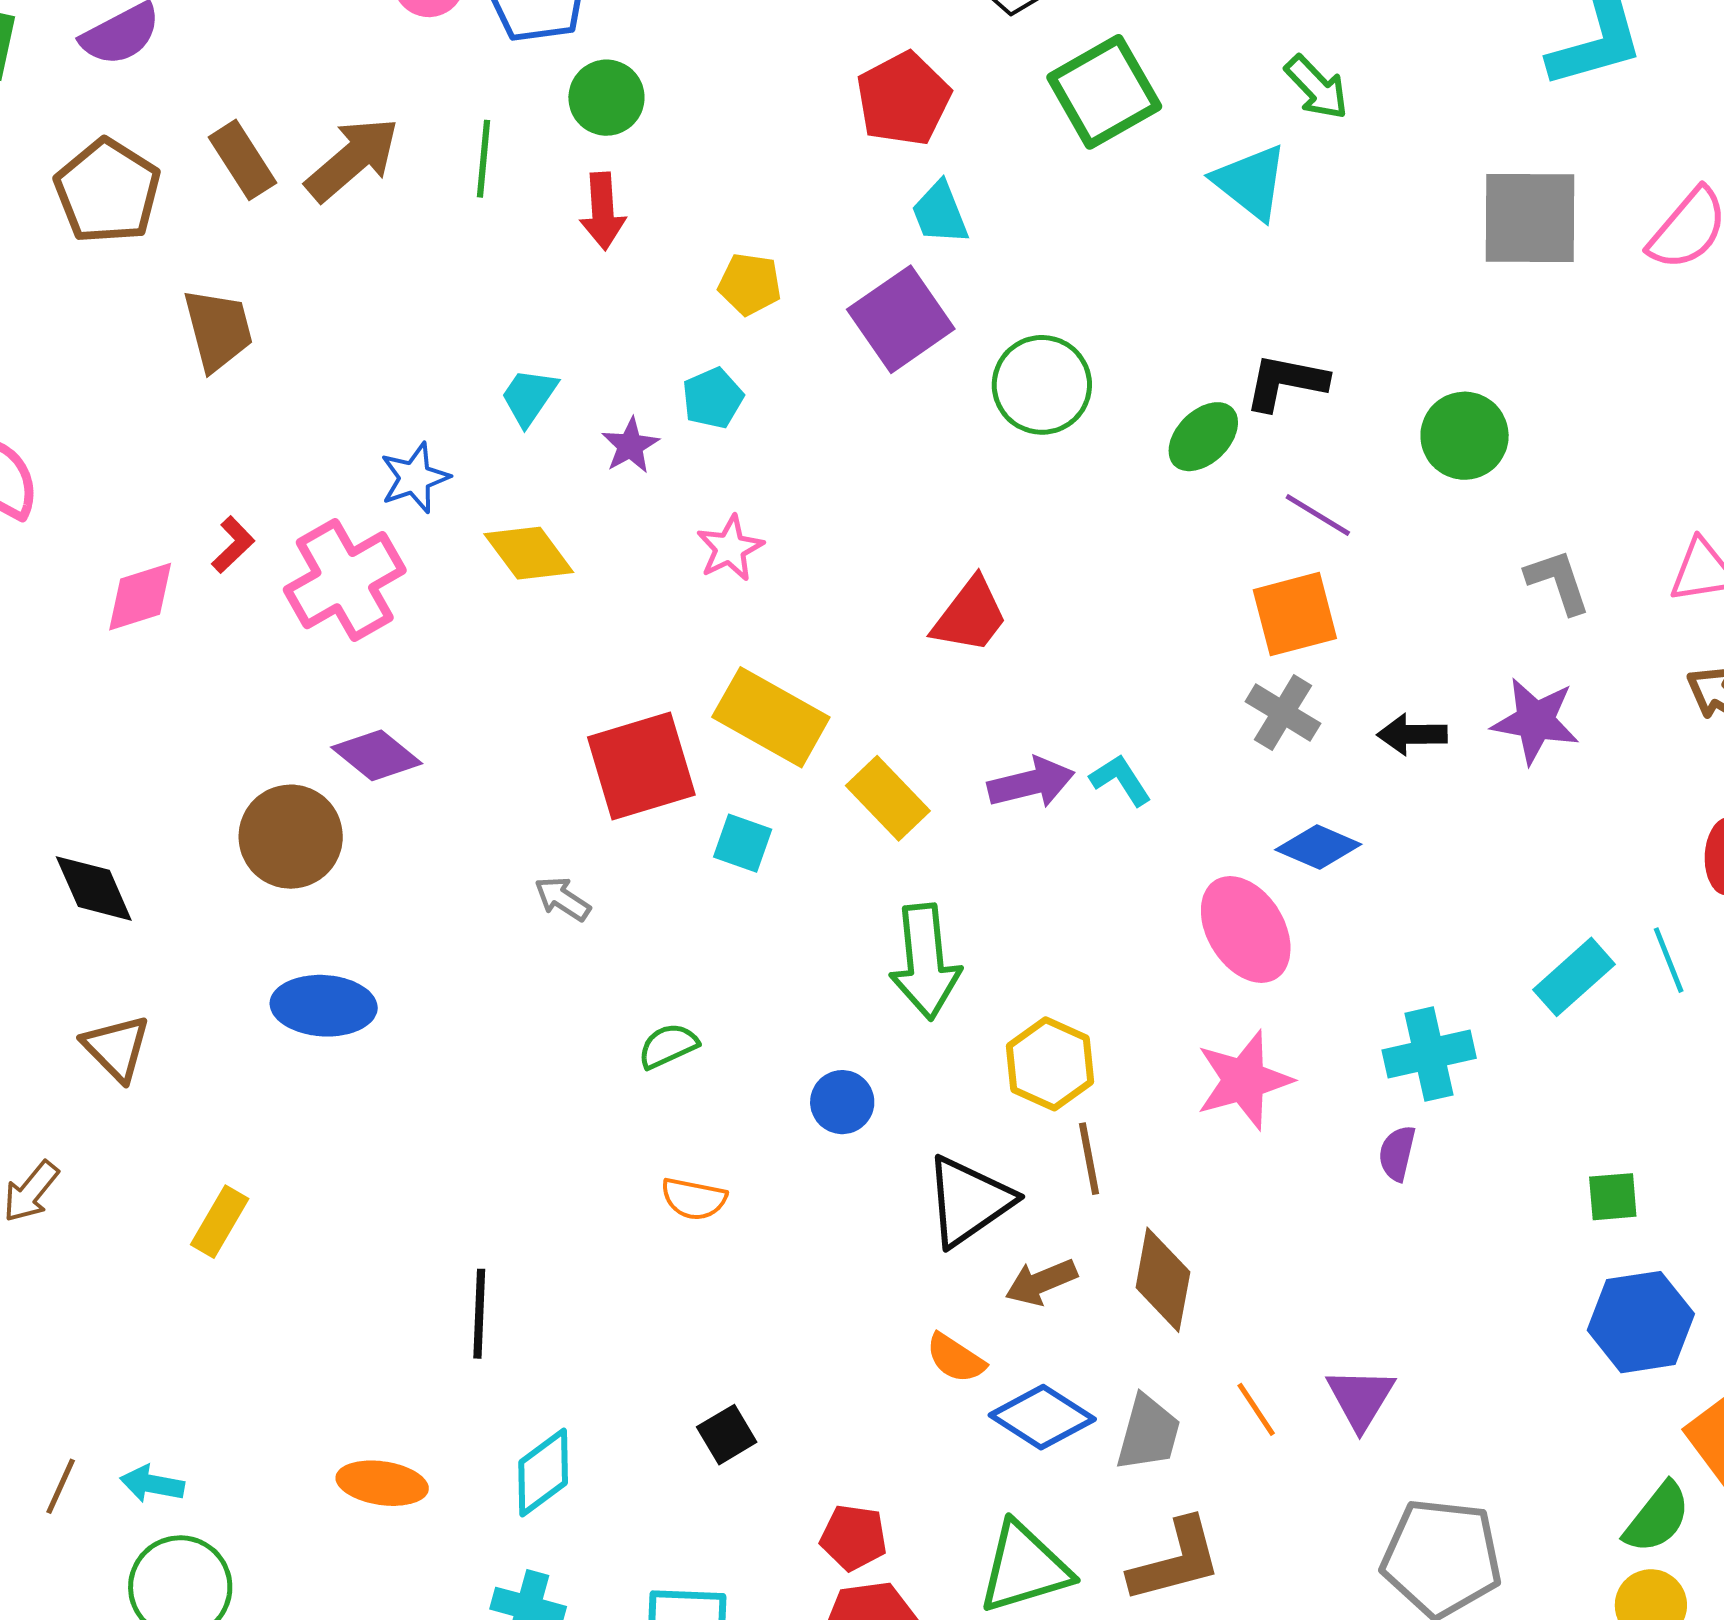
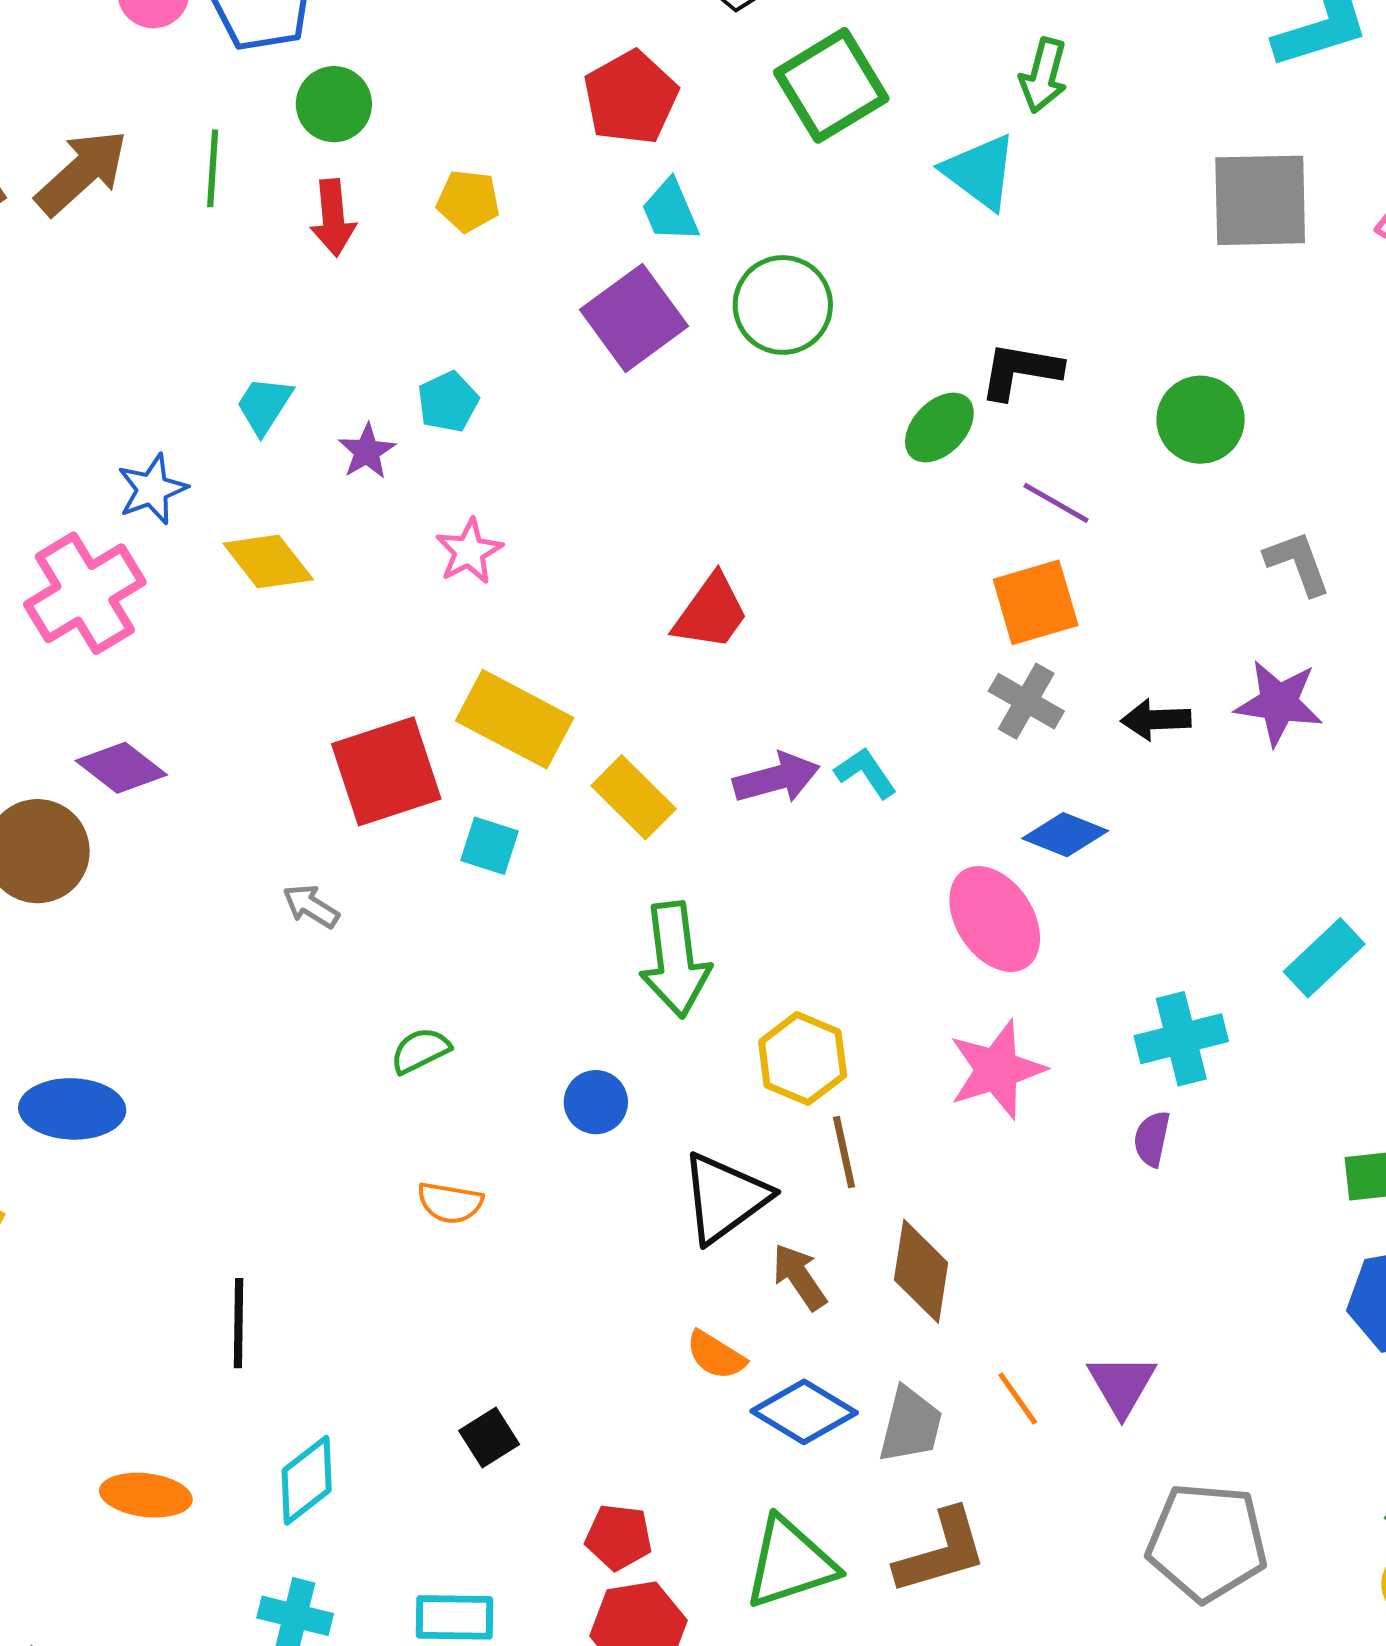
green arrow: (1317, 87) -> (1043, 75), turned 60
yellow pentagon: (750, 284) -> (468, 201), moved
green circle: (1042, 385) -> (783, 305), moved
blue ellipse: (324, 1006) -> (72, 1109), moved
brown arrow: (1041, 1282) -> (799, 1277), turned 80

